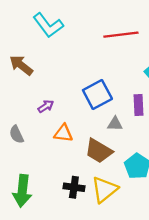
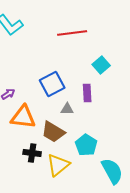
orange triangle: (63, 133) -> (23, 117), size x1.5
black cross: (74, 187) -> (32, 153), moved

